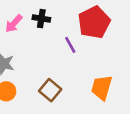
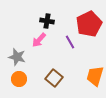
pink arrow: (14, 24) -> (39, 40), moved

